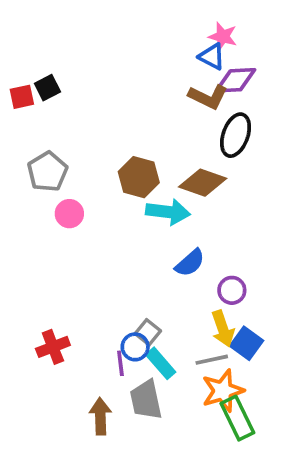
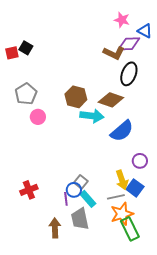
blue triangle: (212, 57) -> (145, 31), moved
black square: (47, 88) -> (26, 48), turned -32
blue semicircle: (190, 263) -> (122, 131), moved, size x1.4
purple circle: (232, 290) -> (140, 161), moved

